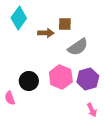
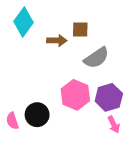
black circle: (29, 81) -> (37, 115), moved
pink arrow: (92, 110) -> (114, 125), moved

